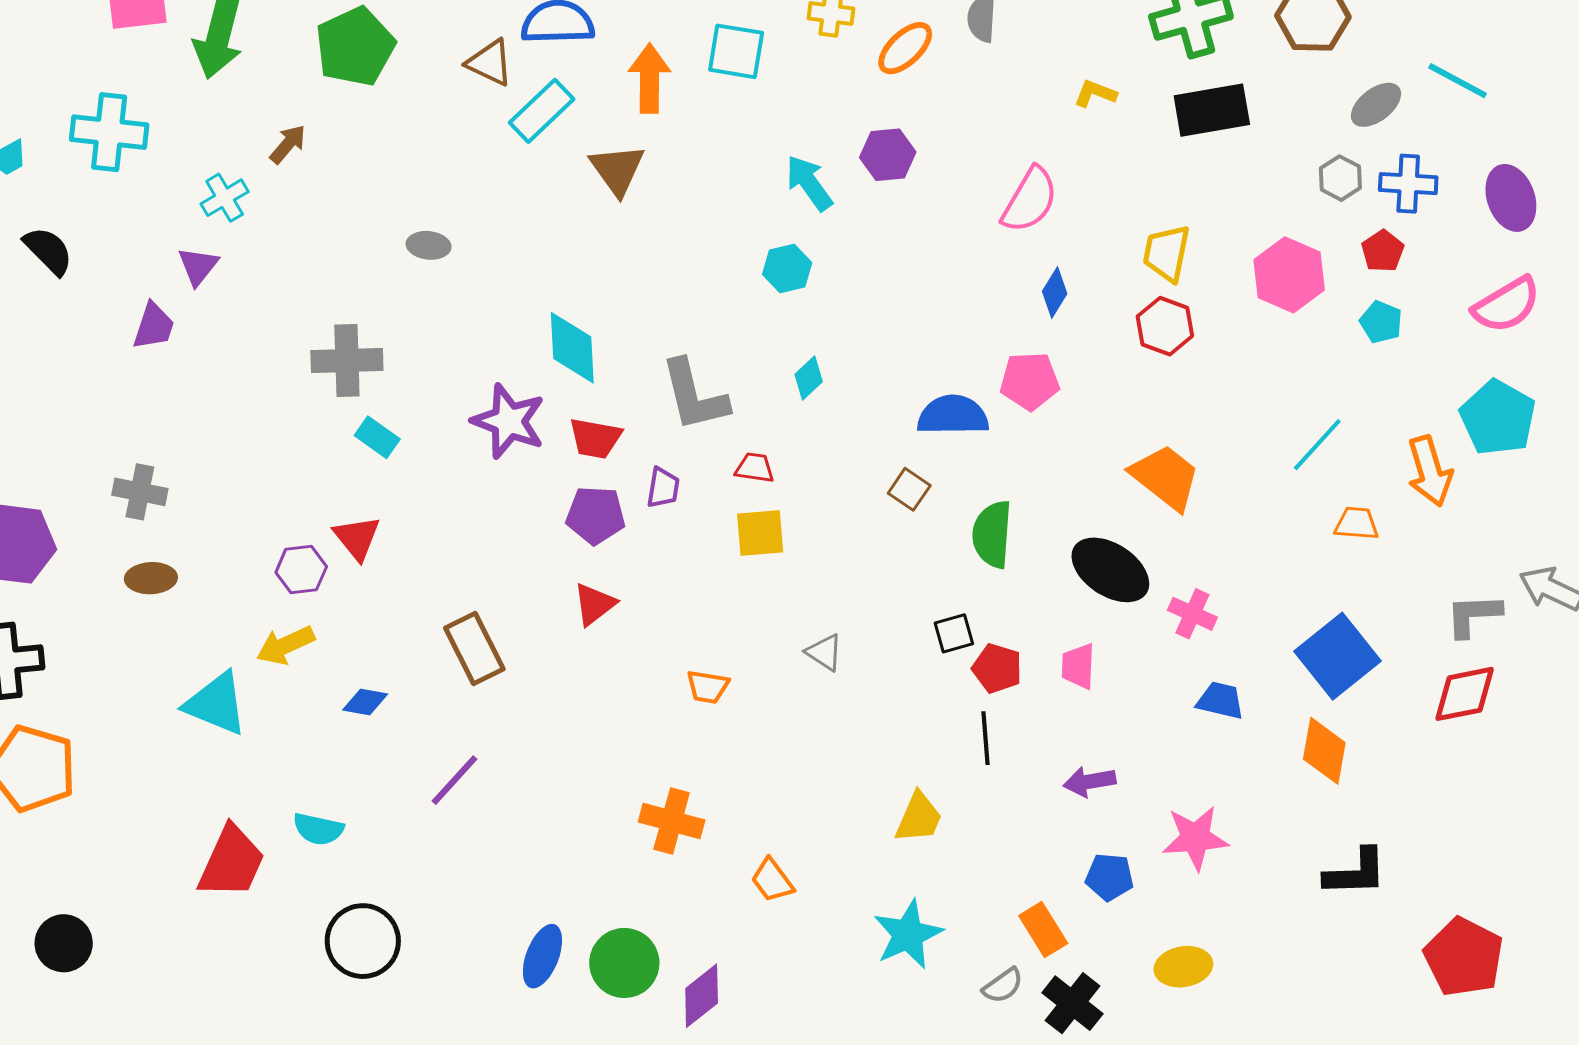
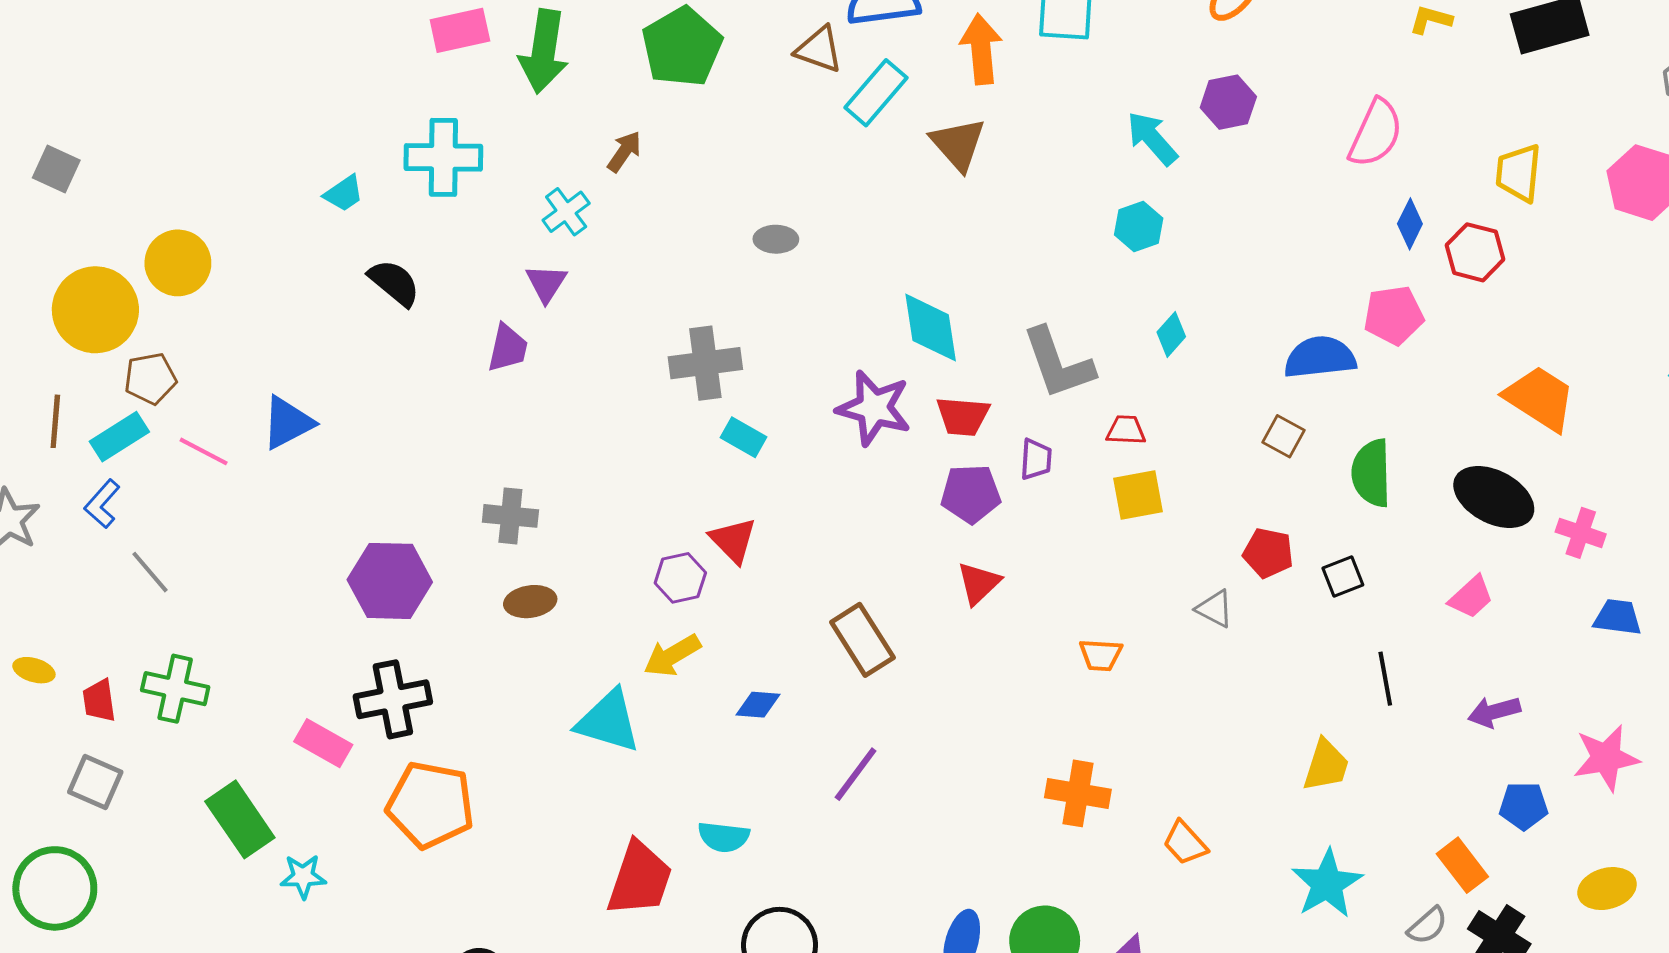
red hexagon: (1165, 326) -> (1475, 252), moved
pink trapezoid: (1078, 666) -> (1471, 597), turned -129
red pentagon: (997, 668) -> (1268, 553), moved

